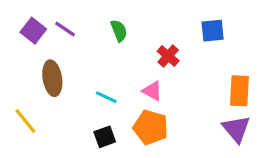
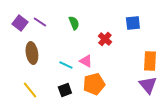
pink triangle: (152, 91) -> (86, 61), moved
yellow line: (25, 121) -> (30, 90), moved
orange pentagon: (151, 127) -> (94, 84), turned -30

